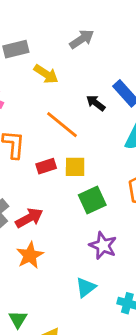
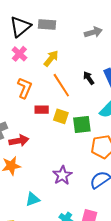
yellow arrow: (46, 74) -> (51, 58), moved, turned -102
green square: (92, 200) -> (82, 125), moved
cyan triangle: (86, 287) -> (33, 199), moved

